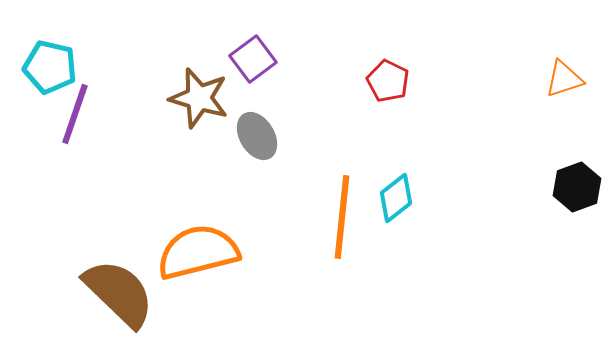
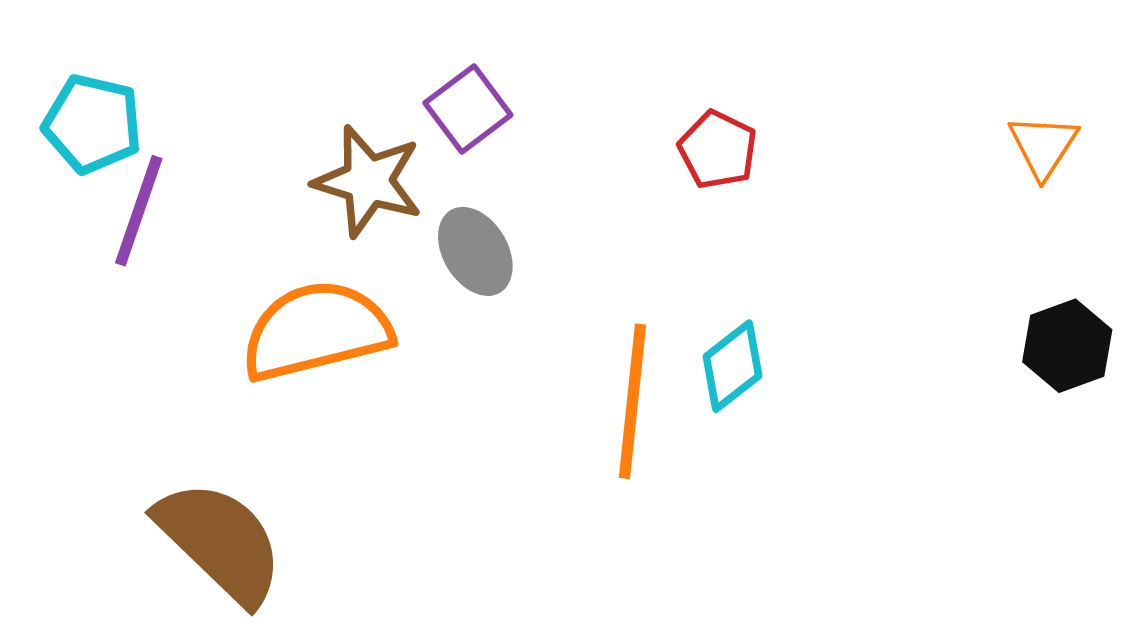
orange triangle: (564, 79) -> (1043, 146), turned -39
orange semicircle: (198, 252) -> (316, 331), moved

